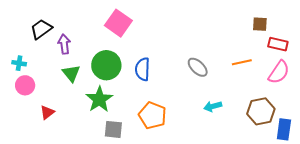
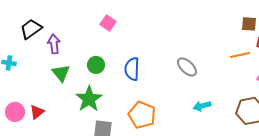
pink square: (118, 23) -> (108, 23), size x0.6
orange line: (242, 62) -> (240, 55), moved
green circle: (106, 65) -> (96, 65), size x0.6
pink circle: (25, 85) -> (15, 112), moved

